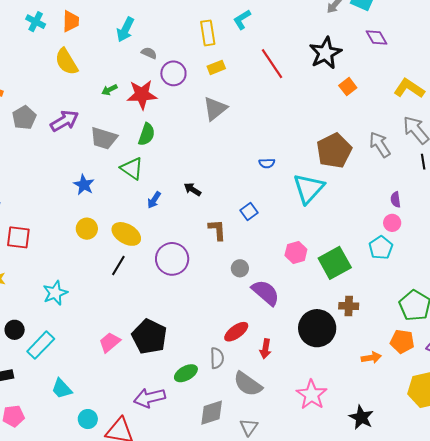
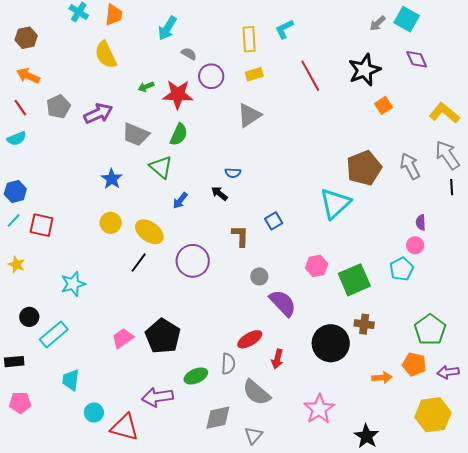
blue semicircle: (267, 163) -> (233, 173), moved
cyan trapezoid: (62, 389) -> (71, 380), turned 45

